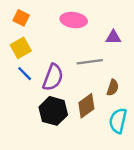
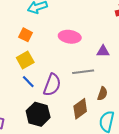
black hexagon: (53, 111) -> (38, 114), moved

